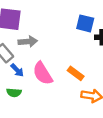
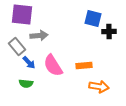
orange rectangle: (76, 73) -> (84, 66), turned -42

